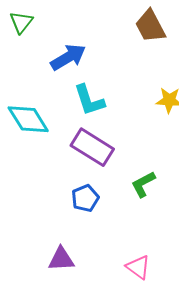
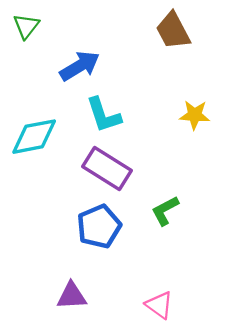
cyan diamond: (28, 119) -> (34, 137), turned -69
blue pentagon: (85, 198) -> (99, 226), size x1.4

